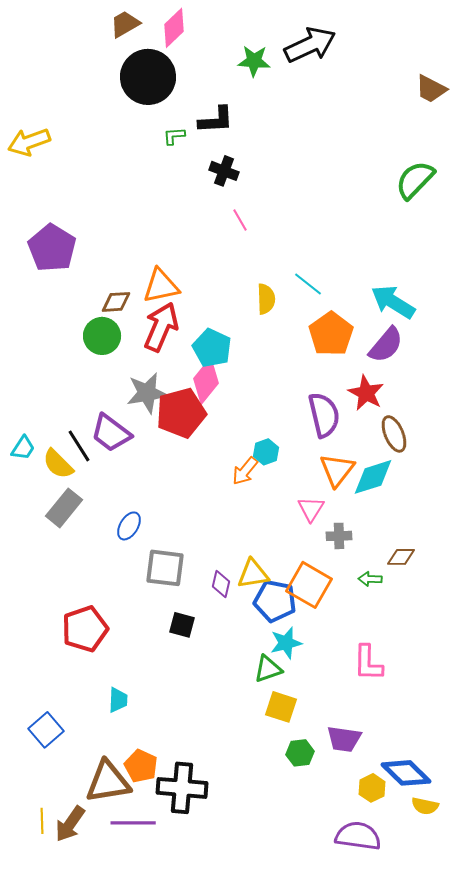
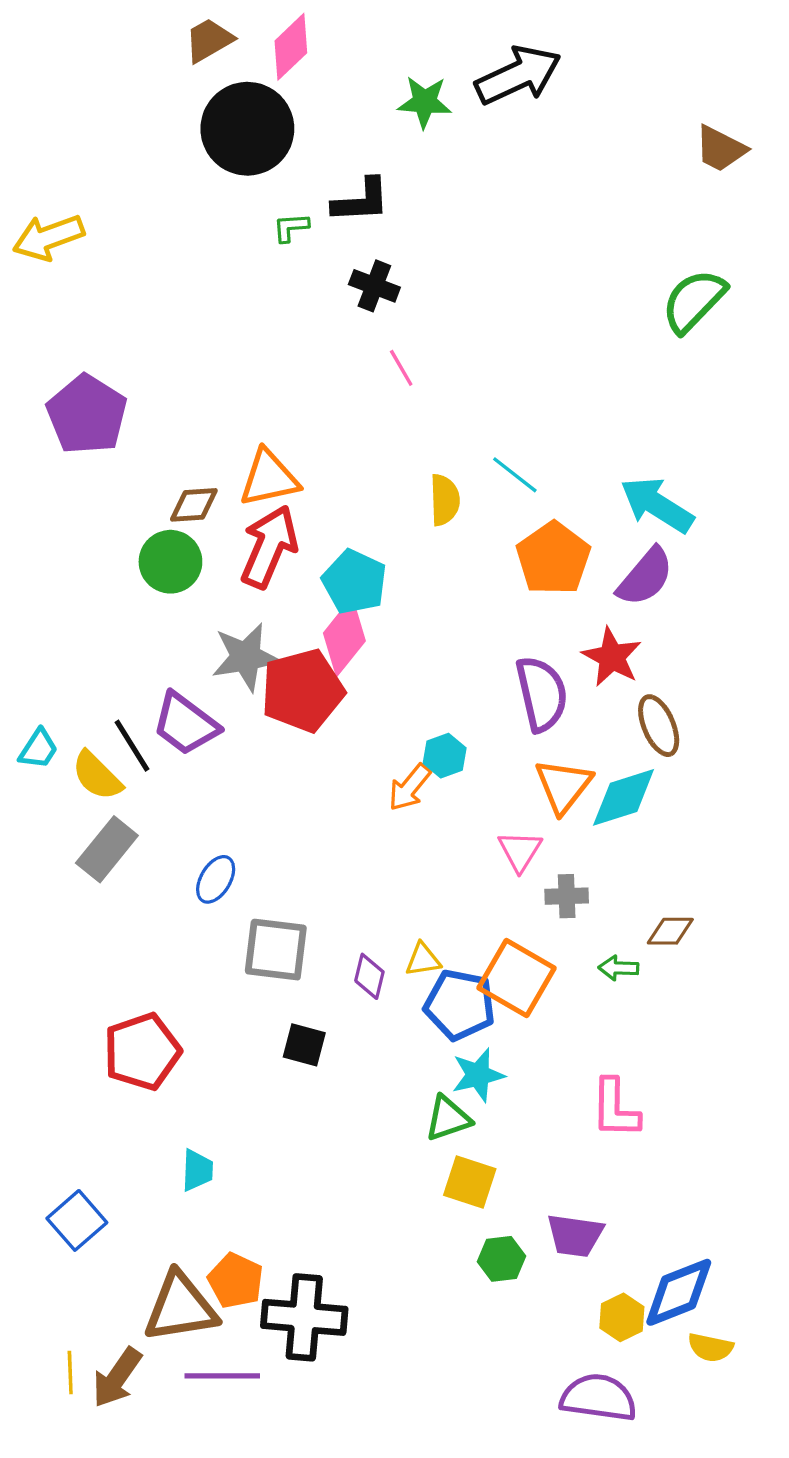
yellow triangle: (253, 574) -> (423, 960), size x0.7
blue diamond: (406, 773) -> (679, 1292), turned -66

